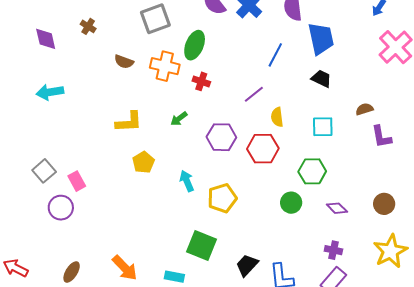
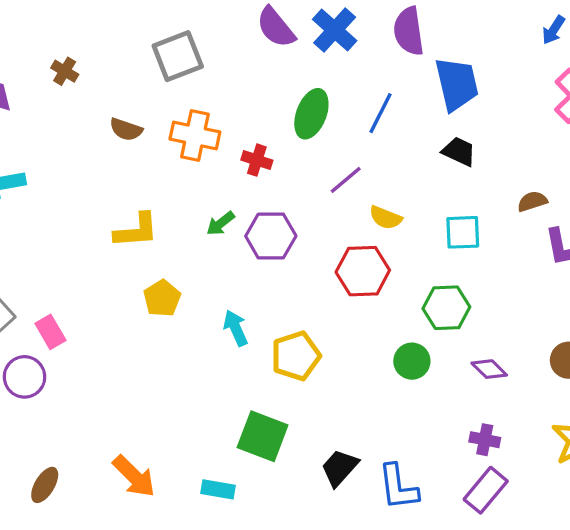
green ellipse: (195, 45) -> (311, 114), moved
yellow semicircle: (277, 117) -> (386, 218), turned -60
purple hexagon: (221, 137) -> (271, 236), moved

